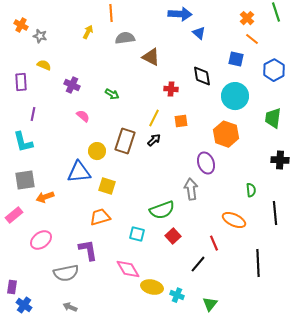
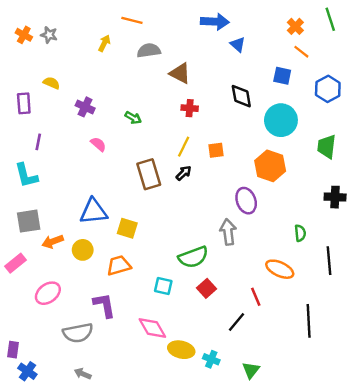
orange line: (111, 13) -> (132, 20), turned -72
gray star: (40, 36) -> (49, 35), moved
red cross: (171, 89) -> (190, 108), moved
brown rectangle: (125, 141) -> (149, 174), turned -35
yellow circle: (97, 151) -> (83, 250), moved

